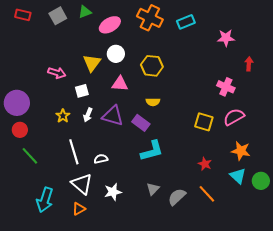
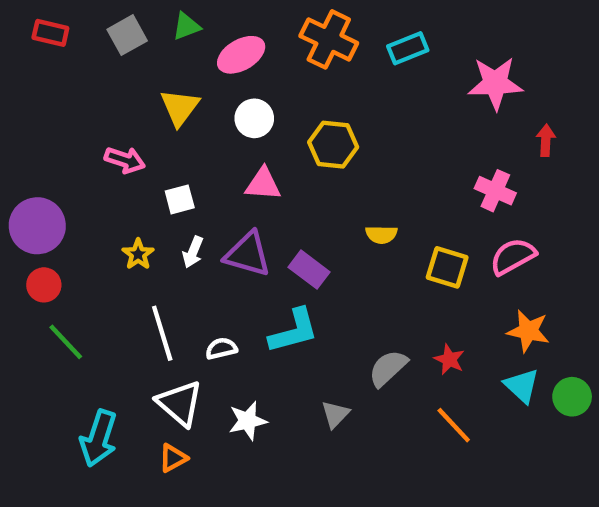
pink star: (226, 38) -> (495, 83), size x1.4
yellow triangle: (92, 63) -> (180, 107), moved
yellow semicircle: (153, 102) -> (381, 235), moved
cyan L-shape: (152, 151) -> (294, 331), moved
gray semicircle: (177, 197) -> (388, 368), moved

